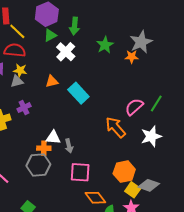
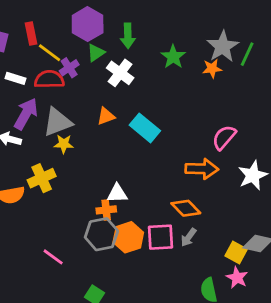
yellow star: (20, 70) -> (64, 144), moved
gray triangle: (17, 81) -> (57, 122), size x1.6
green line: (156, 103) -> (247, 54), moved
purple cross: (24, 108) -> (69, 68), moved
orange arrow: (115, 127) -> (202, 169), turned 140
gray arrow: (69, 146) -> (189, 237), moved, turned 56
orange hexagon: (124, 172) -> (128, 237), moved
orange diamond: (95, 198) -> (186, 208), moved

